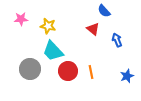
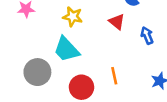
yellow star: (48, 26) -> (73, 17), moved
red circle: (68, 71) -> (81, 87), moved

